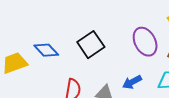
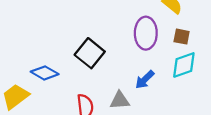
purple ellipse: (145, 42) -> (146, 33), turned 44

